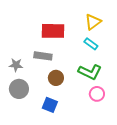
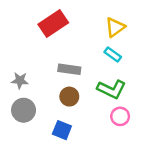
red rectangle: (53, 31) -> (53, 24), moved, turned -35
gray rectangle: (43, 56) -> (69, 69), moved

